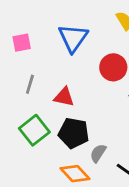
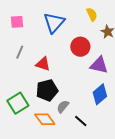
green square: (34, 130) -> (18, 103), moved
black pentagon: (74, 133) -> (47, 90), turned -30

